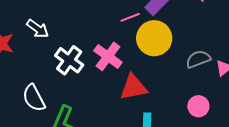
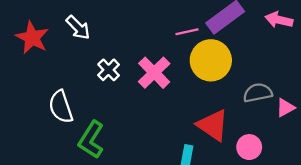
white cross: (69, 60) -> (109, 70), size x0.7
red triangle: (133, 87) -> (213, 125), moved, turned 36

